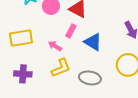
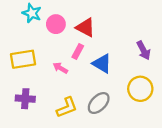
yellow L-shape: (61, 68) -> (67, 107), moved
gray ellipse: (90, 78) -> (99, 103), turned -55

